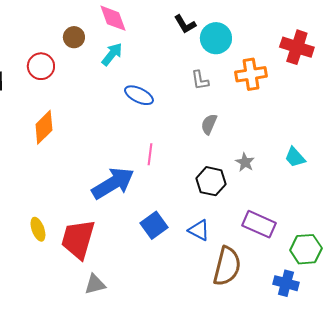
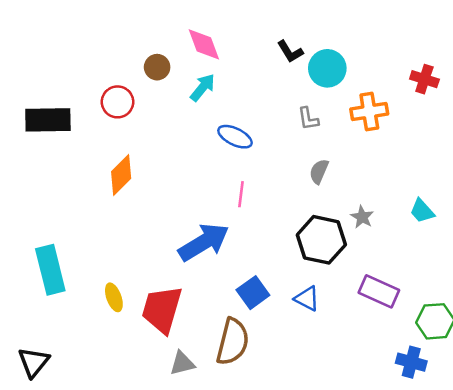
red cross: (297, 47) -> (424, 79), size x0.7
pink line: (150, 154) -> (241, 194), moved
black hexagon: (211, 181) -> (321, 240), size x1.4
brown semicircle: (227, 266) -> (233, 342), moved

